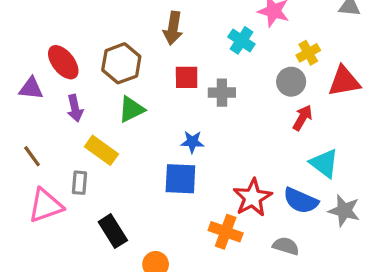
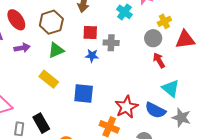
purple arrow: (75, 108) -> (22, 48), turned -91
red arrow: (302, 118) -> (159, 60), turned -63
blue star: (192, 142) -> (92, 56), moved
yellow rectangle: (101, 150) -> (49, 79), moved
gray rectangle: (79, 183) -> (19, 129), moved

